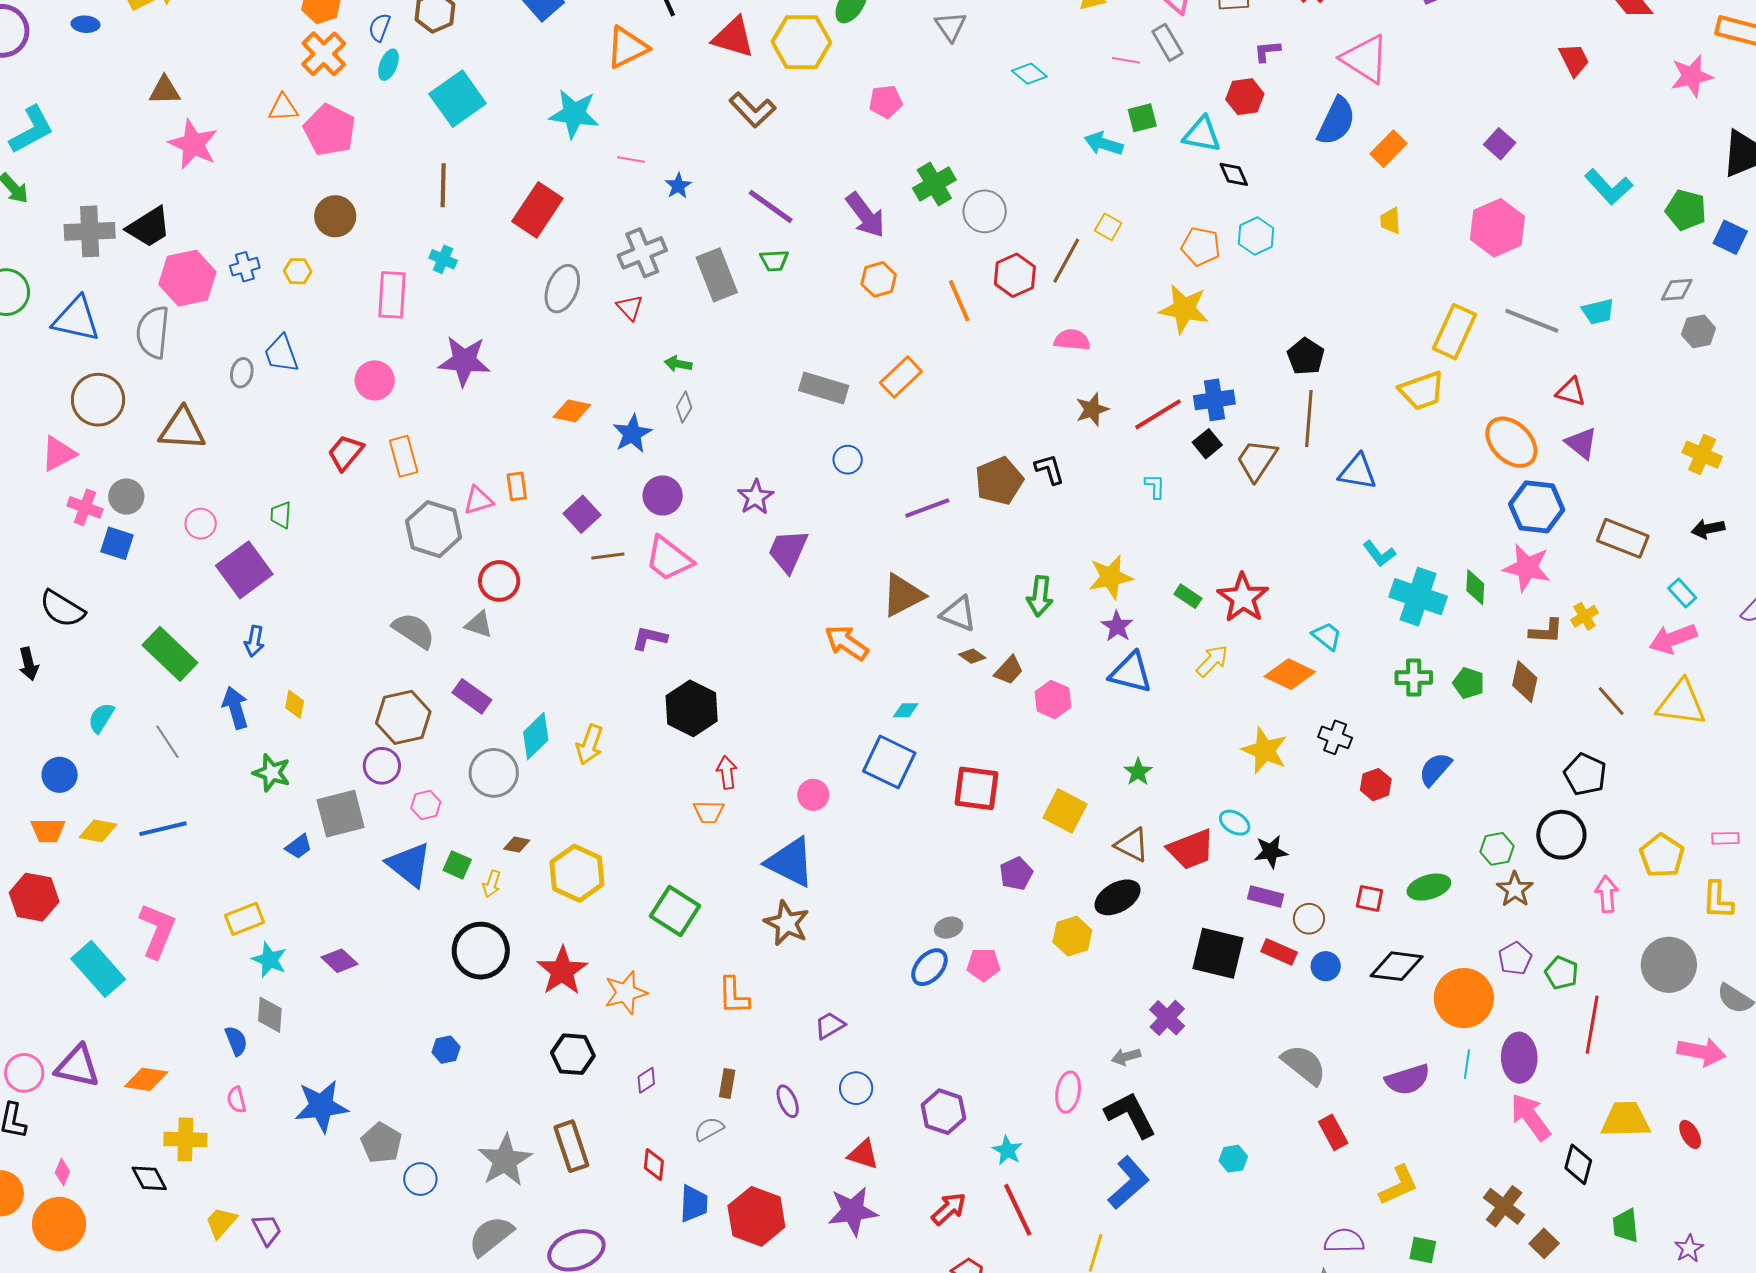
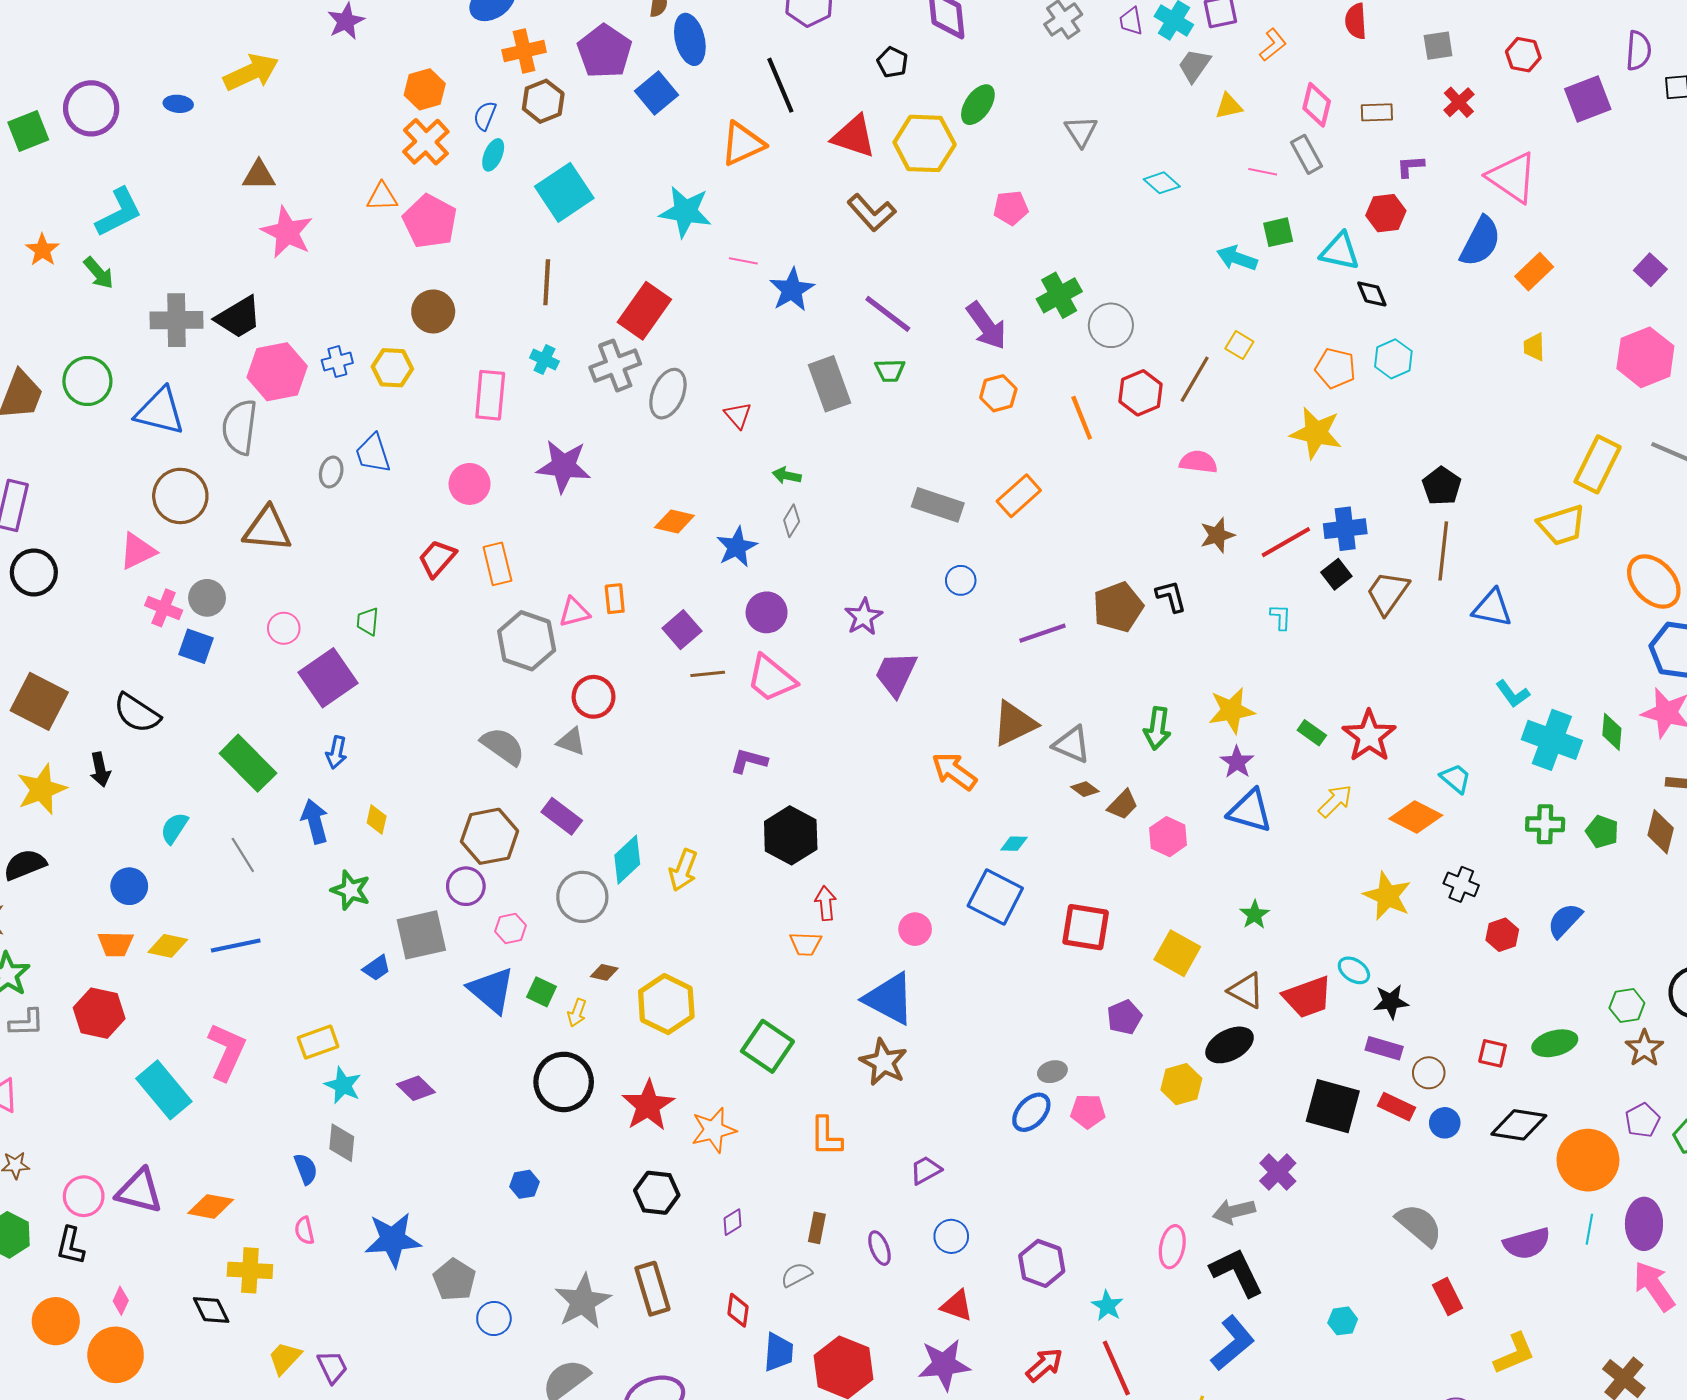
blue star: (678, 186) -> (792, 290), size x1.6
gray cross: (642, 253) -> (615, 366), moved
yellow hexagon: (298, 271) -> (392, 368), size x1.4
gray arrow: (1126, 1057) -> (1234, 1211), size x1.4

